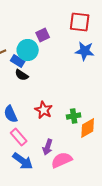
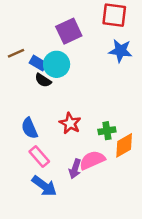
purple square: (43, 35) -> (69, 31), size x1.5
cyan circle: (28, 50) -> (57, 64), moved
pink semicircle: (62, 160) -> (92, 160), moved

